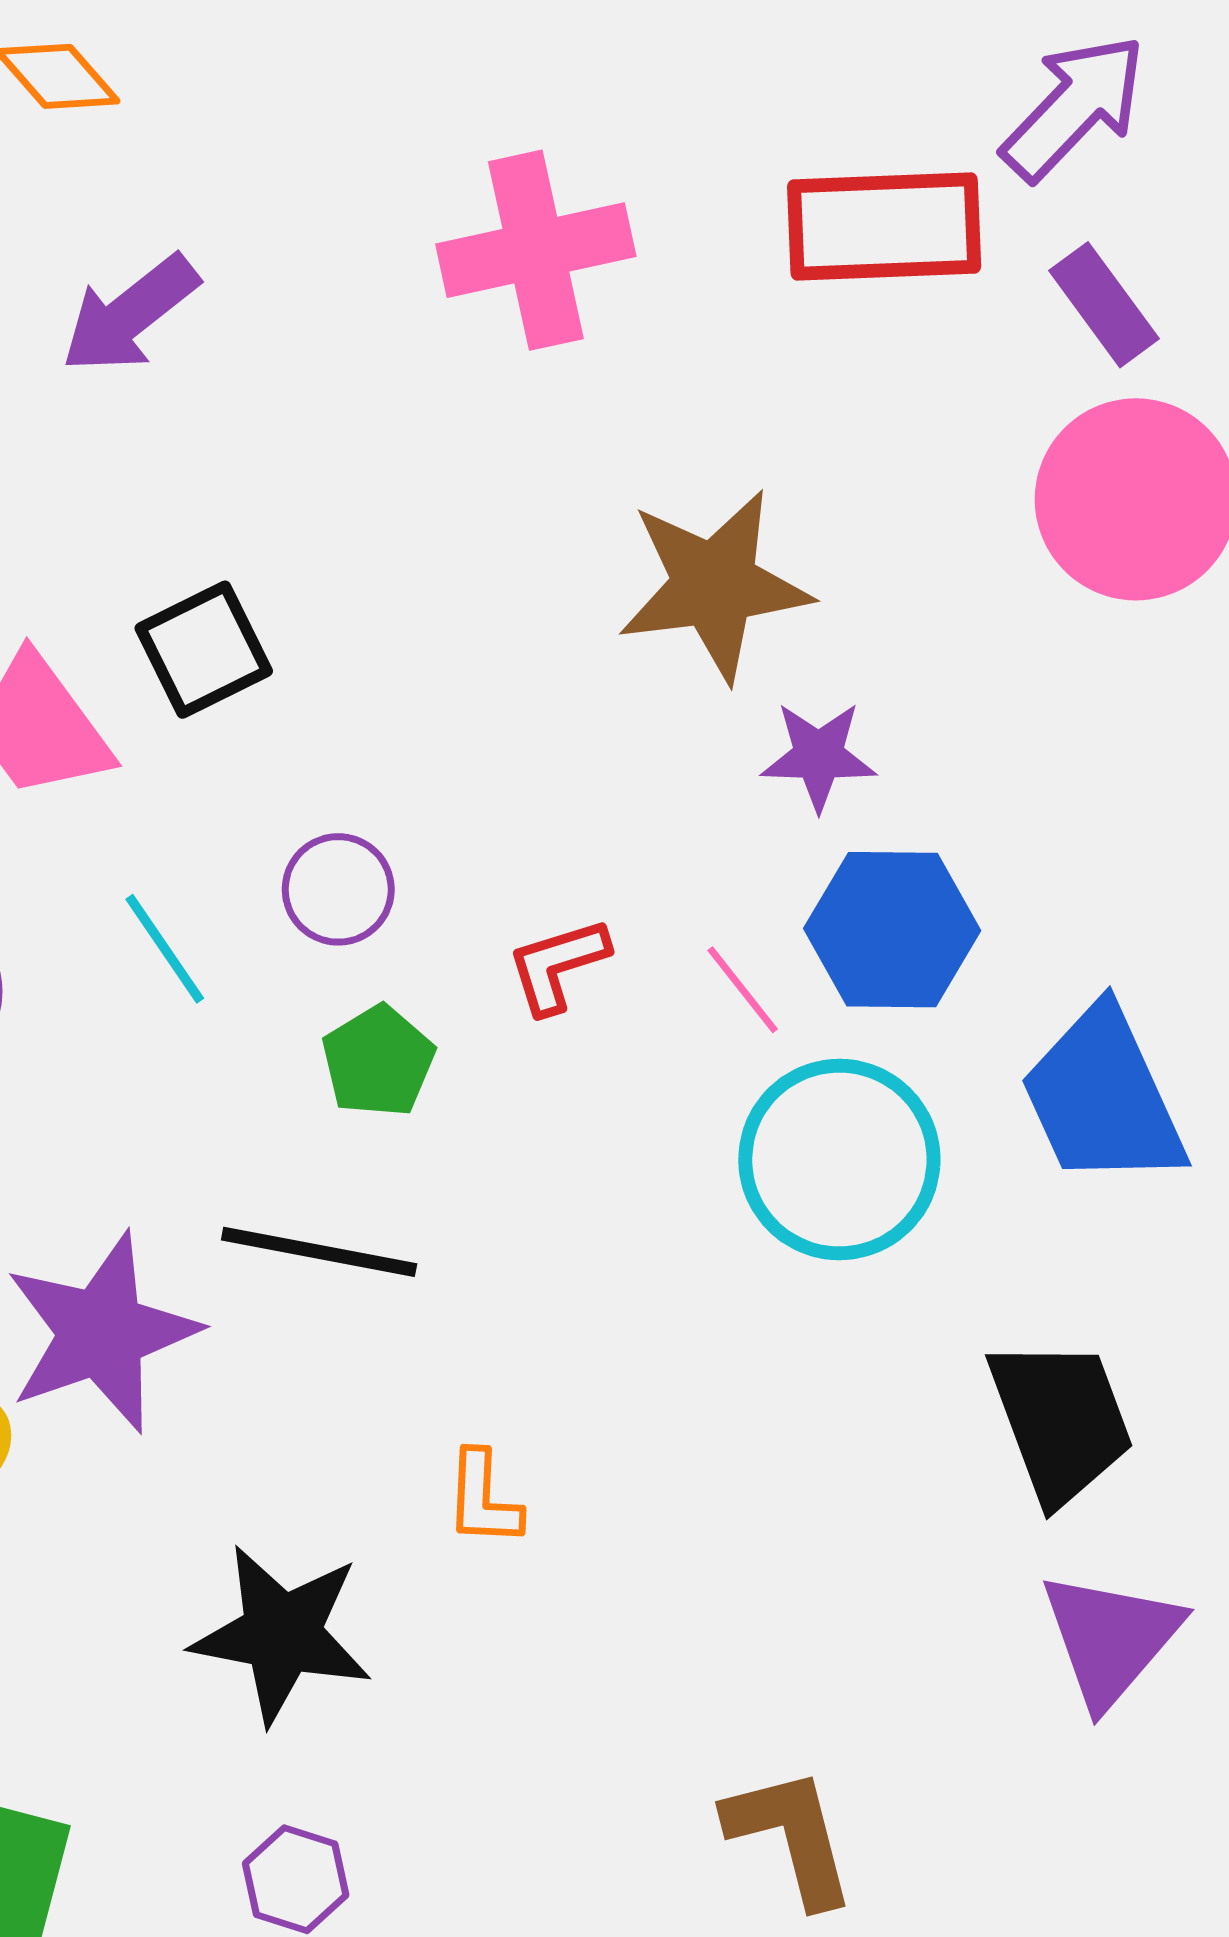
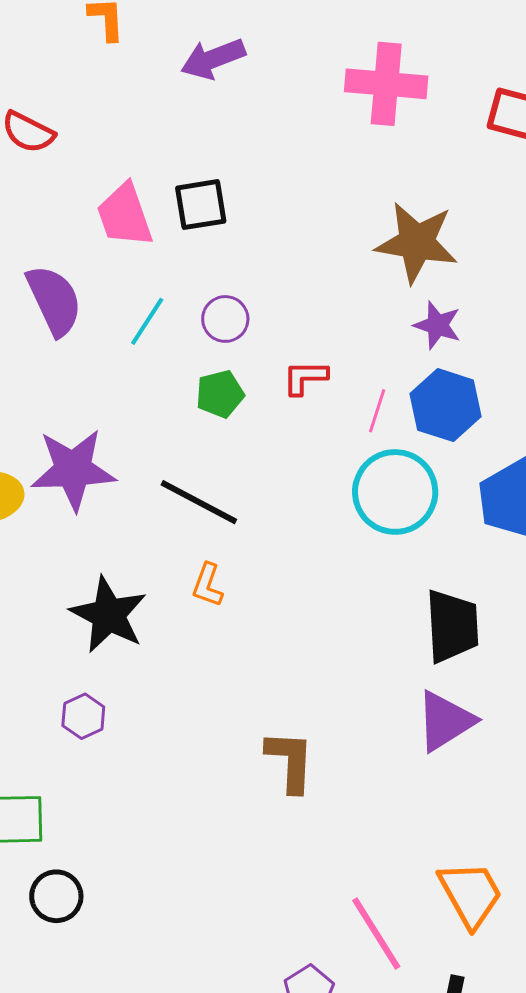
cyan line: (165, 949) -> (147, 321), turned 50
pink line: (743, 990) -> (377, 411), turned 39
black line: (319, 1252) -> (199, 502), moved

